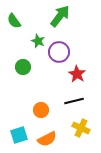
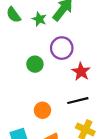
green star: (38, 41) -> (39, 19), moved
green circle: (23, 67) -> (35, 64), moved

